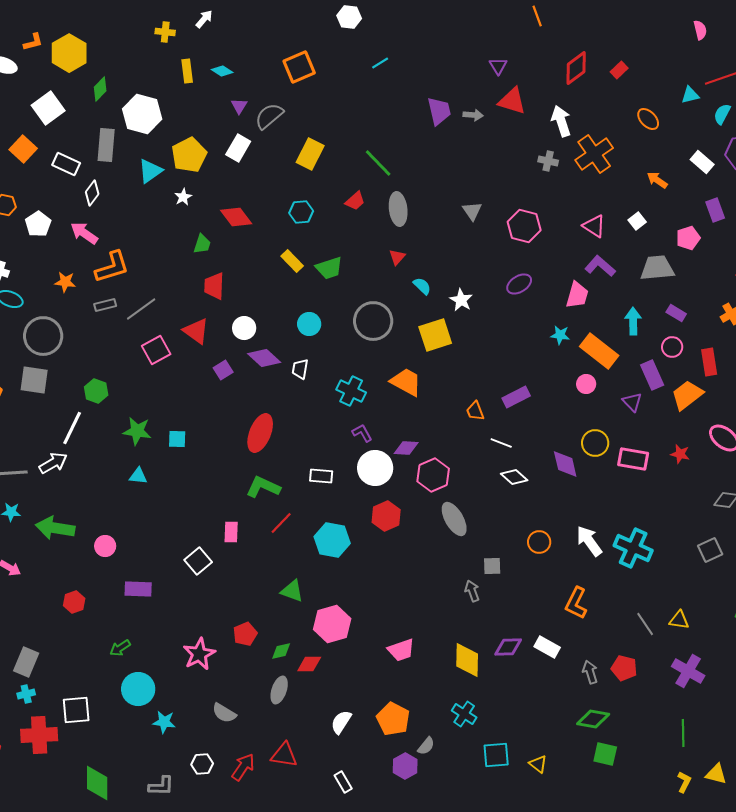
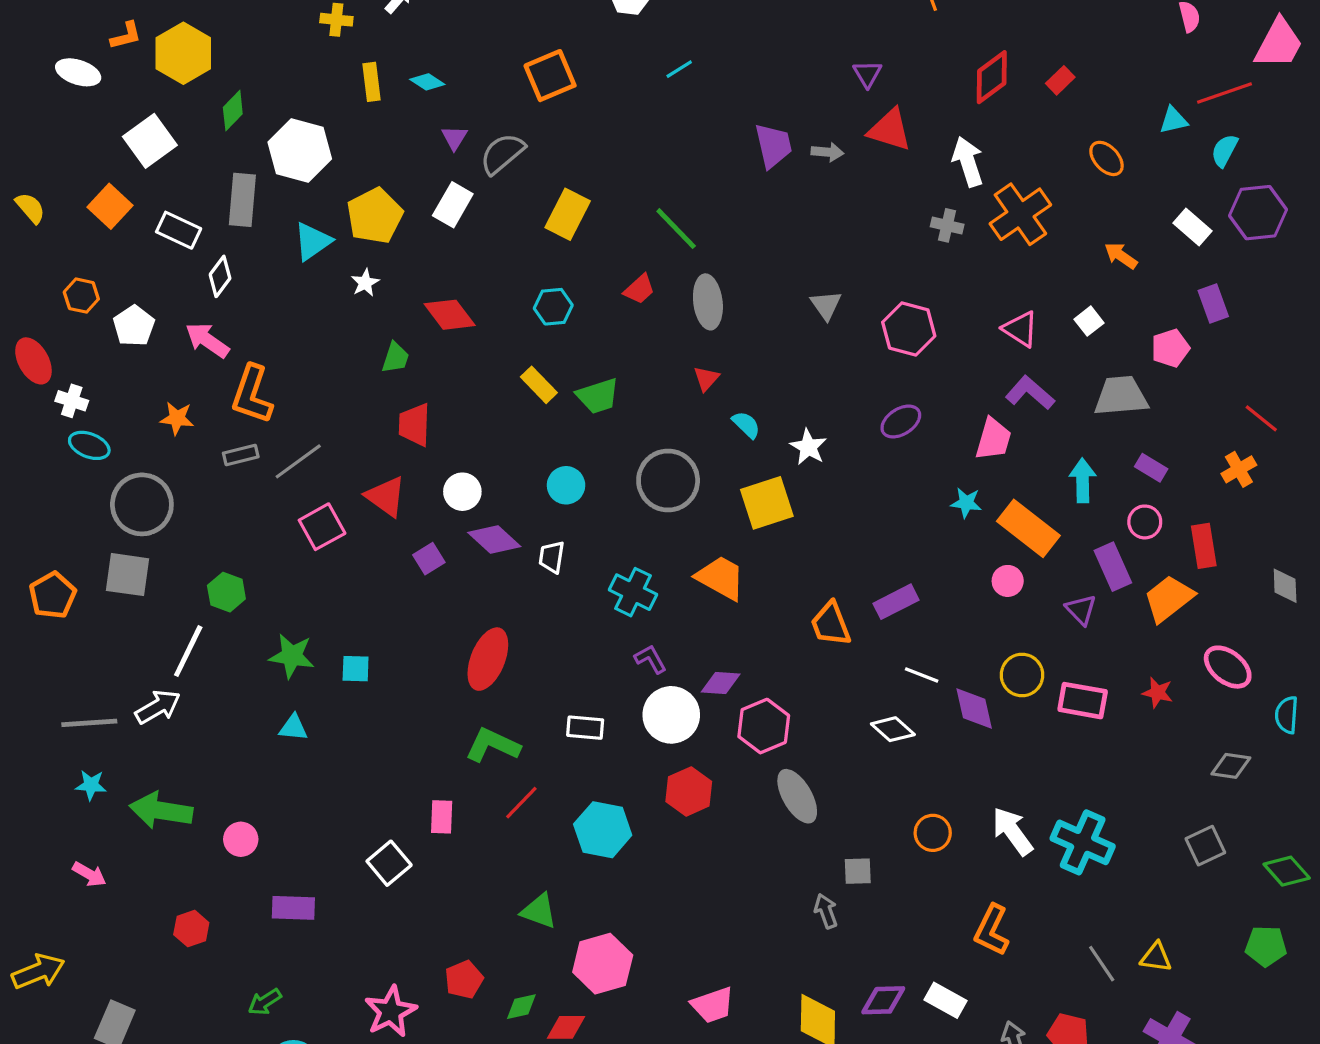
orange L-shape: (112, 267) -> (252, 394), turned 126
orange trapezoid: (475, 411) -> (831, 624), size x1.4
white line: (501, 443) -> (922, 675), moved

